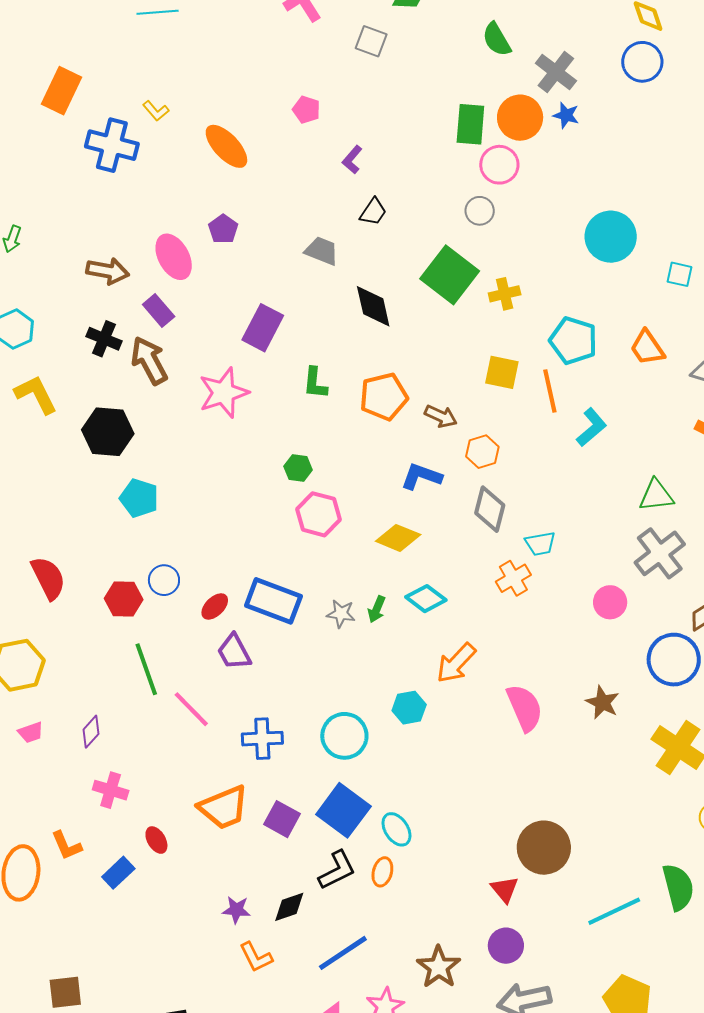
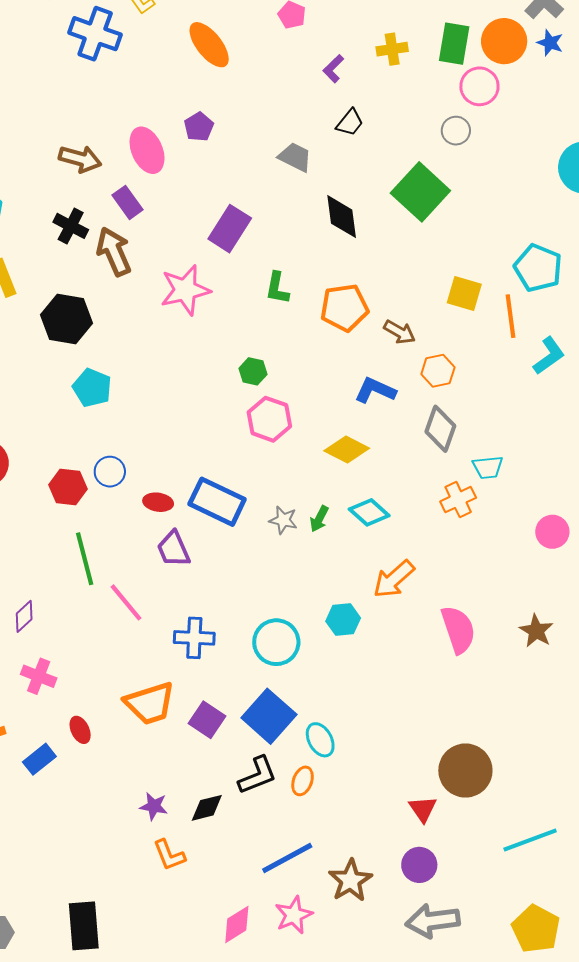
yellow cross: (505, 294) -> (392, 49), moved
red ellipse: (215, 606) -> (158, 502), turned 48
blue line: (343, 953) -> (287, 858), moved

